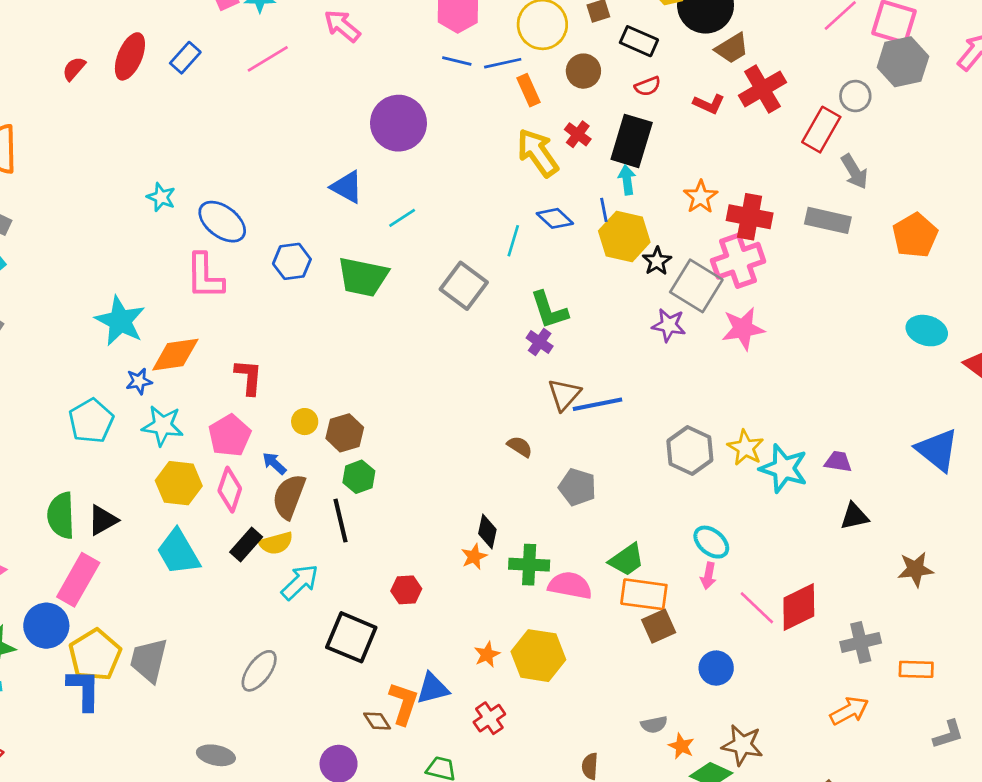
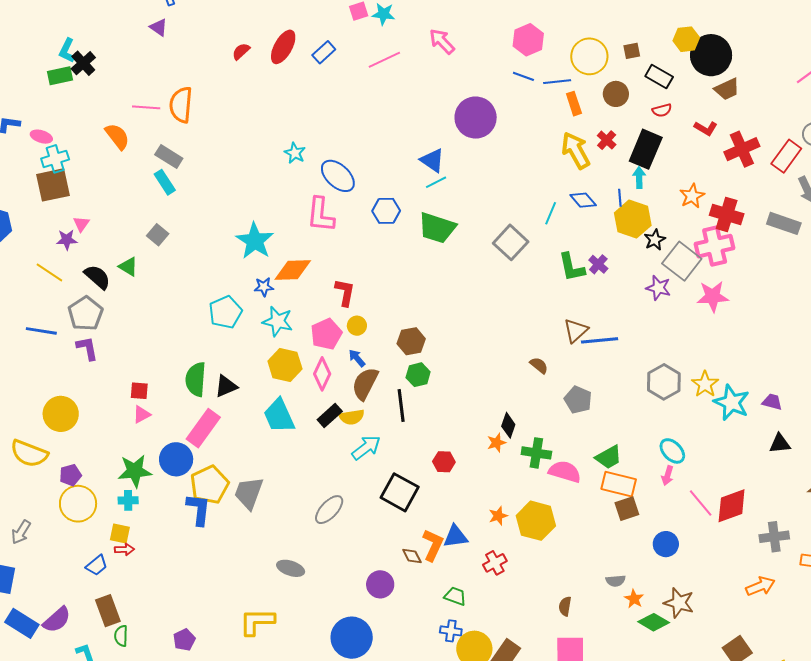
red cross: (762, 89) -> (742, 149), moved
cyan line: (402, 218) -> (436, 182), moved
purple cross: (540, 342) -> (598, 264), moved
yellow circle: (305, 422) -> (357, 326), moved

